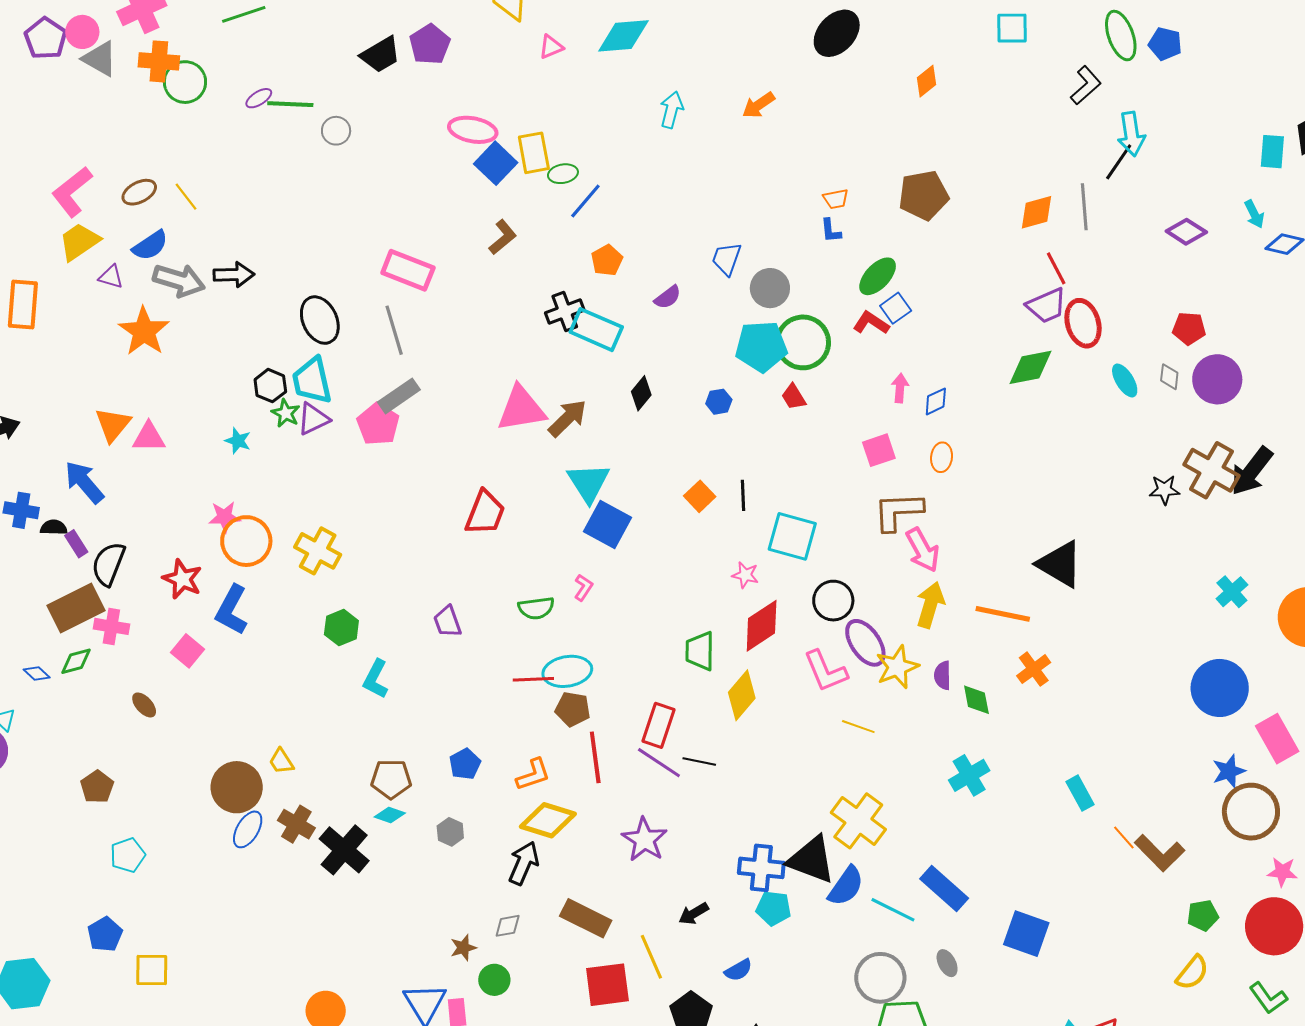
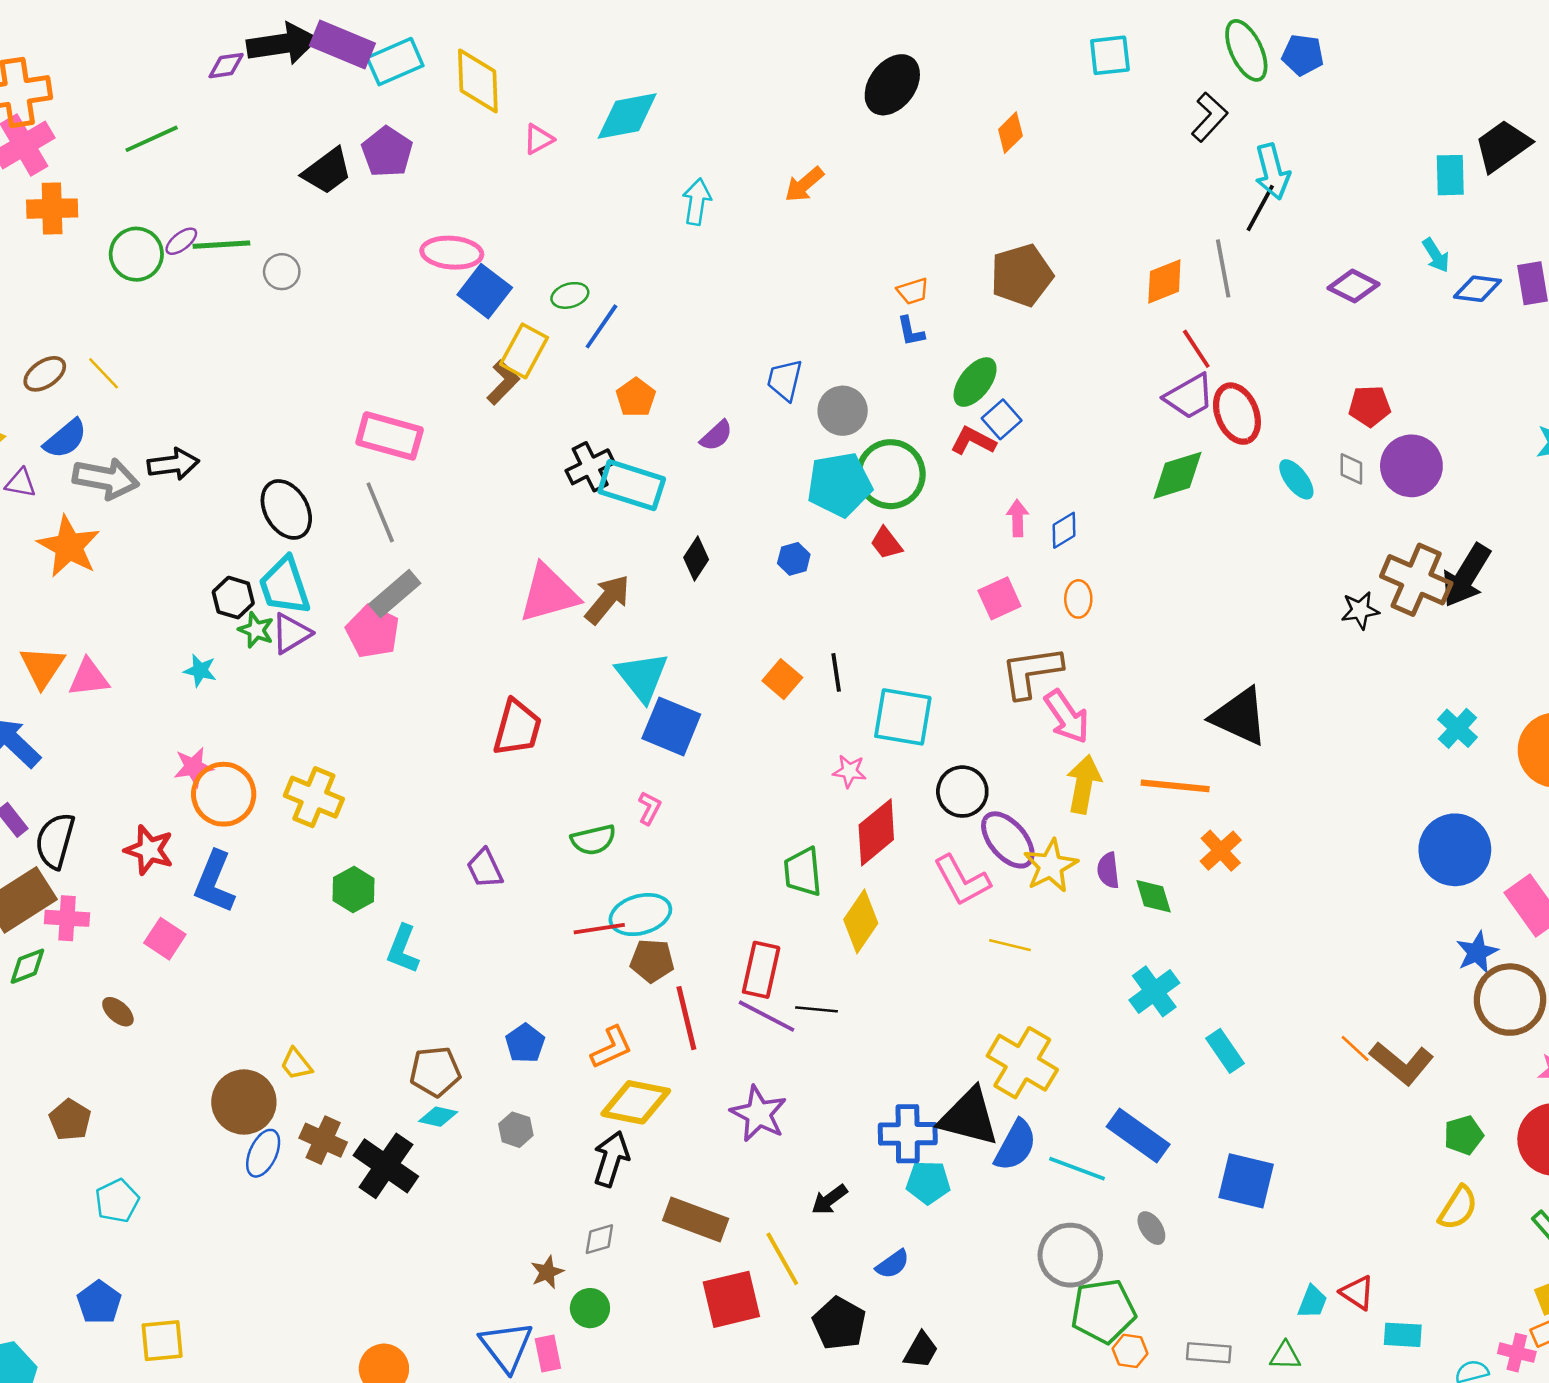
green circle: (185, 82) -> (136, 254), moved
yellow rectangle: (534, 153) -> (524, 351), moved, turned 45
cyan rectangle: (1080, 793) -> (1225, 1051), moved

